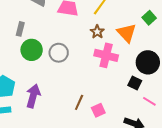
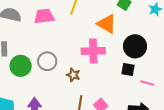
brown star: (97, 32) -> (73, 75), moved

